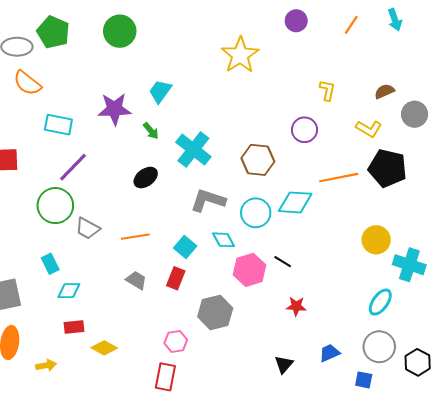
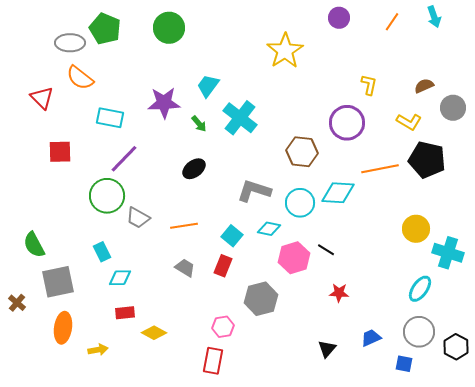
purple circle: (304, 130) -> (347, 123), size x1.4
cyan cross: (193, 149) -> (240, 118), moved
cyan diamond: (224, 240) -> (269, 229), turned -50

